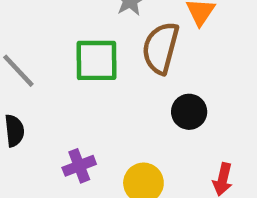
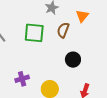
brown semicircle: (161, 48) -> (63, 30), size x0.7

